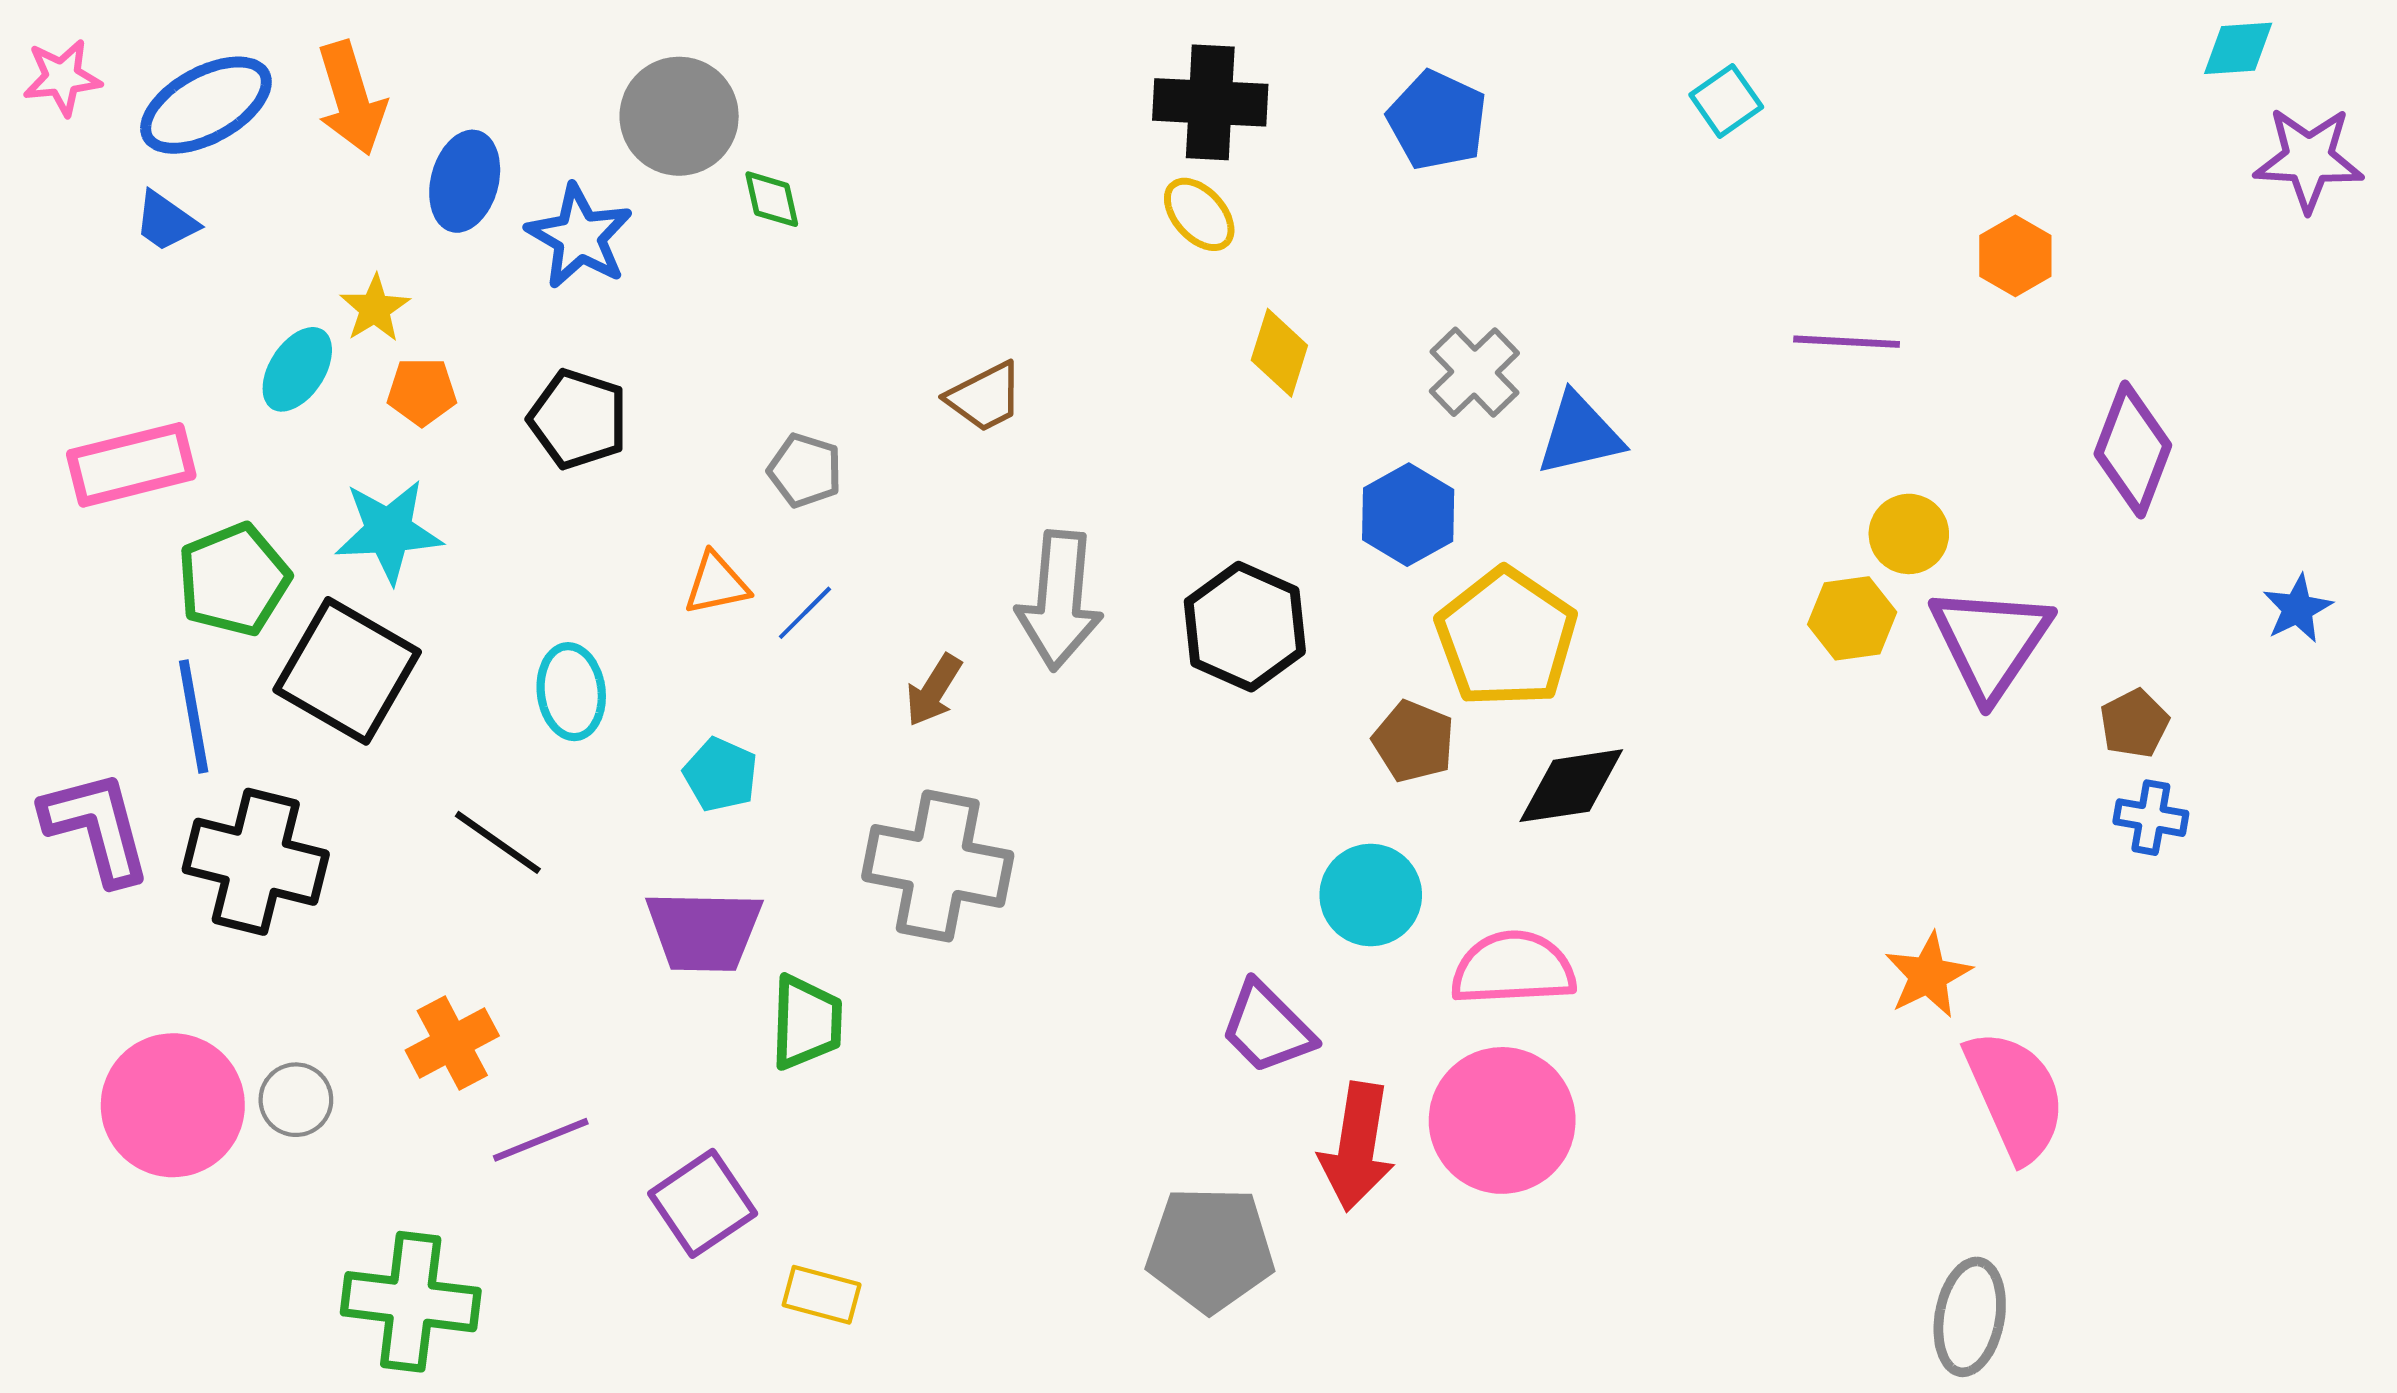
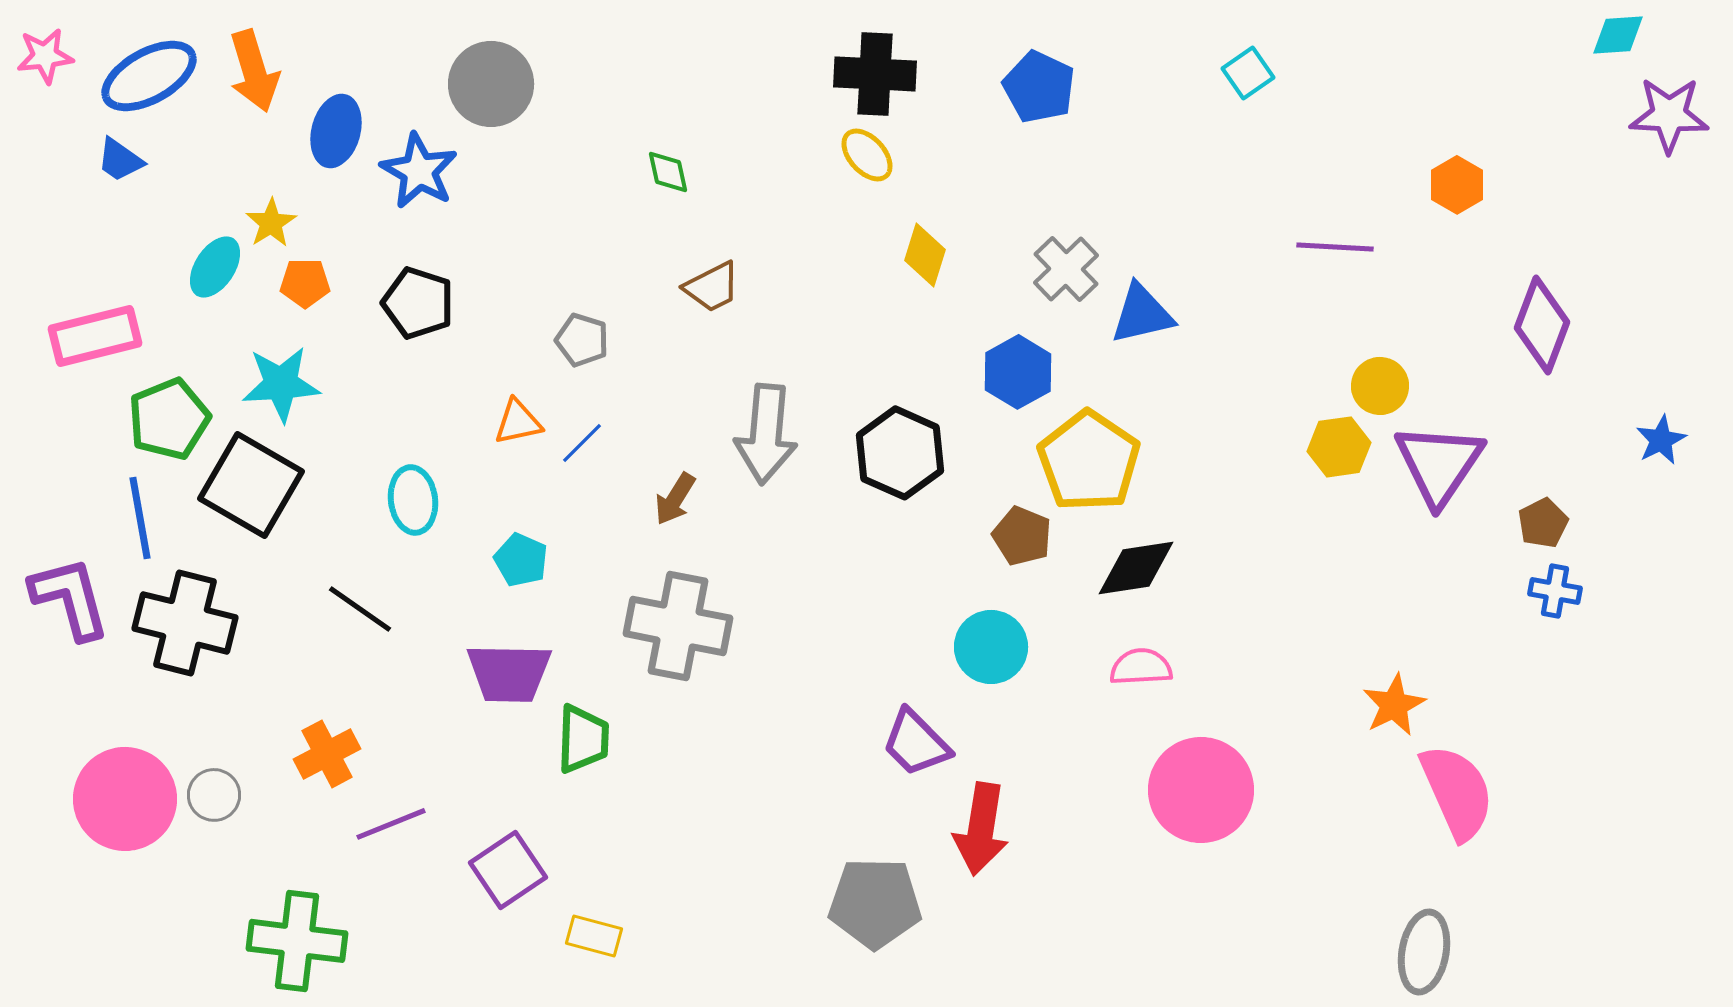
green diamond: (772, 199) -> (668, 172), moved
pink semicircle: (1513, 968) -> (1141, 667), moved, size x0.7
pink circle: (1502, 1120) -> (1201, 790), moved

